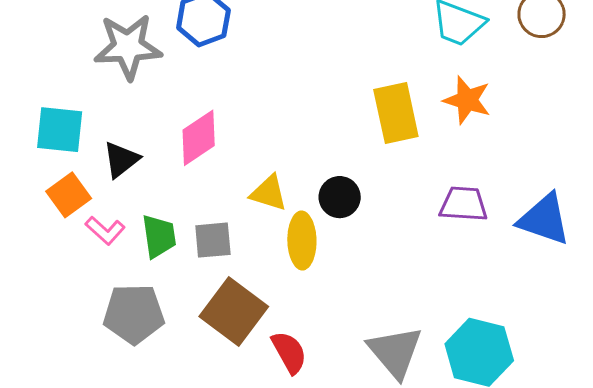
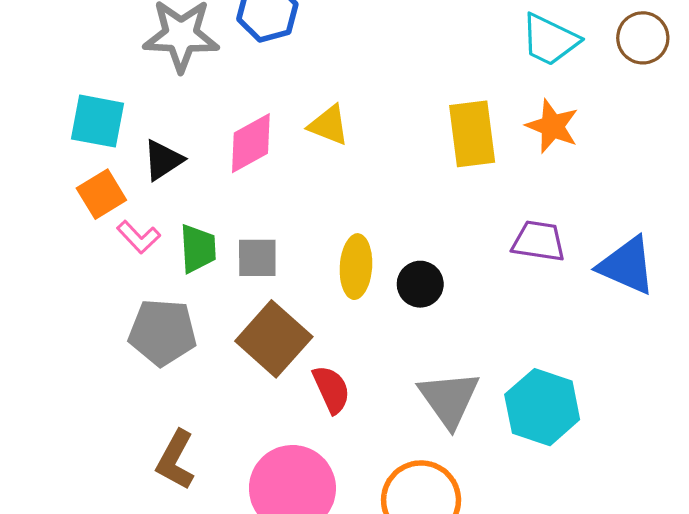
yellow triangle: (269, 193) -> (329, 125), moved
black circle: (340, 197) -> (420, 284), moved

